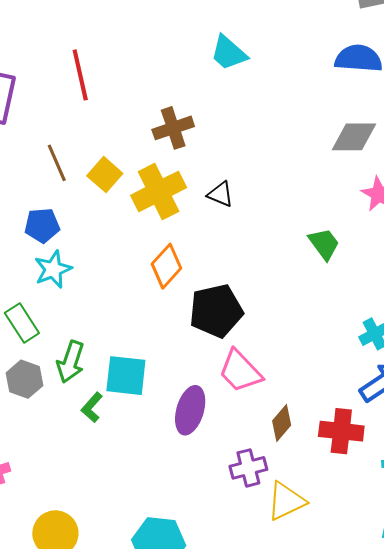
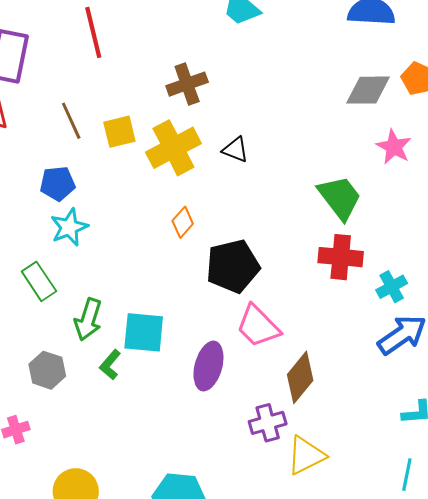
yellow square: (105, 175) -> (119, 132), turned 36
green trapezoid: (324, 244) -> (340, 197), size x1.4
orange diamond: (167, 266) -> (183, 222), size x0.7
gray hexagon: (24, 379) -> (47, 370), moved
brown diamond: (282, 423) -> (300, 377), size x1.4
red cross: (341, 431) -> (341, 257), moved

